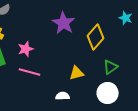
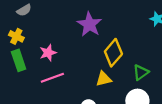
yellow diamond: (96, 37) -> (113, 53), moved
pink line: (30, 72) -> (52, 78), turned -35

